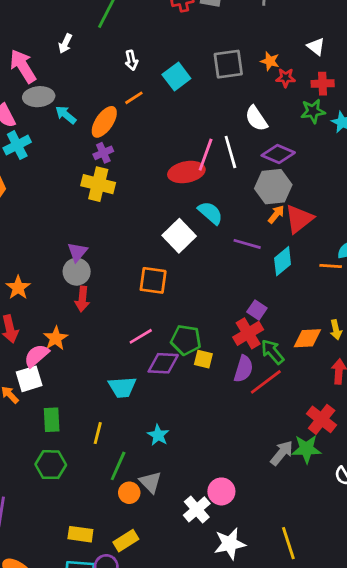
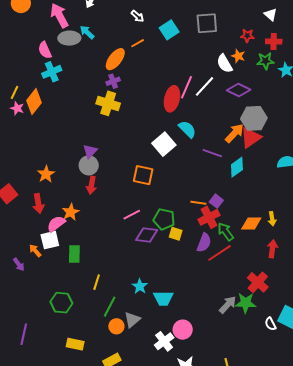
white arrow: (131, 60) -> (137, 16), turned -40
orange star: (270, 61) -> (238, 56), moved
cyan arrow: (66, 115) -> (87, 32), moved
white line: (230, 152) -> (204, 86), turned 55
red ellipse: (186, 172) -> (172, 99), turned -70
gray hexagon: (273, 187) -> (254, 118), moved
orange arrow: (276, 214) -> (234, 133), size x1.5
orange line: (331, 266) -> (198, 203), moved
cyan trapezoid: (122, 387) -> (163, 298), moved
green rectangle: (52, 420) -> (74, 254), moved
gray triangle: (150, 482) -> (132, 320), turned 30
yellow rectangle: (80, 534) -> (75, 344), moved

